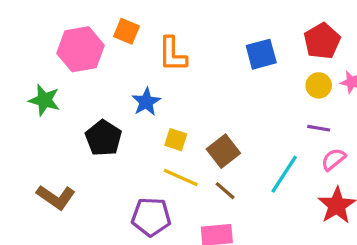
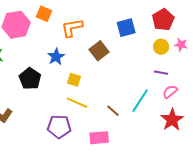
orange L-shape: (172, 54) -> (72, 28), turned 80
brown square: (223, 151) -> (99, 51), moved
brown line: (225, 191) -> (113, 111), moved

